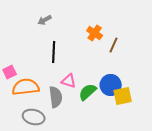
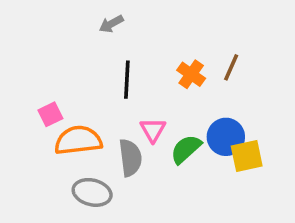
orange cross: (95, 33) -> (191, 74), moved
pink triangle: (69, 81) -> (153, 130), turned 42

